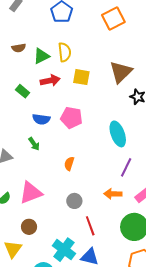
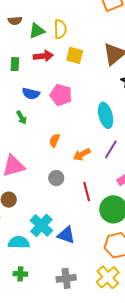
green rectangle: (23, 91) -> (15, 64), turned 48
orange arrow: (113, 194) -> (82, 154), moved, turned -36
red line: (90, 226) -> (87, 191), moved

